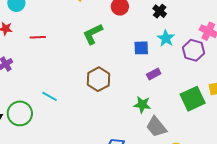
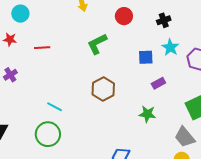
black cross: (160, 11) -> (164, 20), turned 32
green circle: (20, 113) -> (48, 134), moved
gray trapezoid: (156, 127) -> (185, 137), moved

